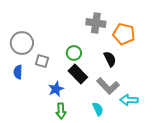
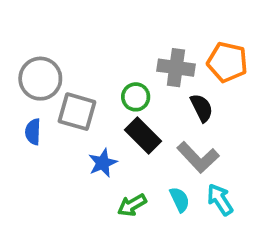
gray cross: (96, 23) -> (176, 68), moved
gray square: (42, 61) -> (77, 112), size x1.5
cyan arrow: (129, 100) -> (220, 200), moved, turned 54
green arrow: (61, 111) -> (132, 205), moved, turned 63

